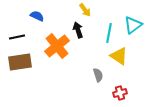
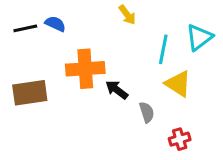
black arrow: (78, 30) -> (117, 90), moved, turned -35
black line: (17, 37) -> (25, 28), moved
orange cross: (57, 46) -> (85, 69), turned 35

